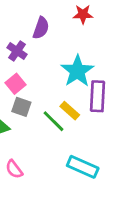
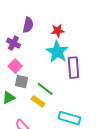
red star: (83, 14) -> (58, 31), moved
yellow rectangle: (70, 111) -> (38, 101), moved

